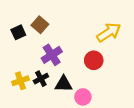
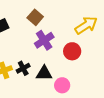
brown square: (40, 25) -> (35, 17), moved
purple cross: (52, 55) -> (44, 40), moved

